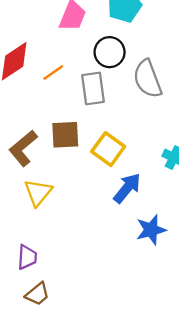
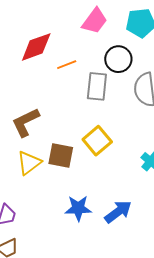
brown square: (65, 135) -> (61, 155), moved
blue arrow: (127, 188) -> (118, 212), moved
blue star: (151, 230) -> (78, 208), moved

